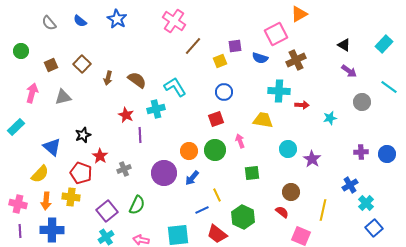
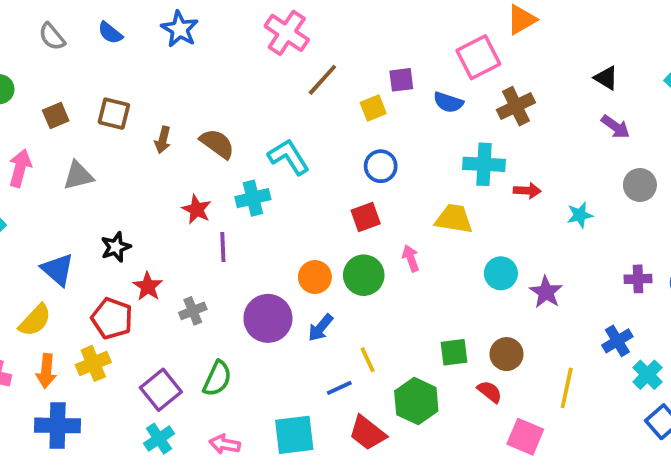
brown square: (82, 64) -> (114, 114), turned -30
green square: (252, 173) -> (454, 352), moved
yellow cross: (71, 197) -> (93, 363), turned -30

